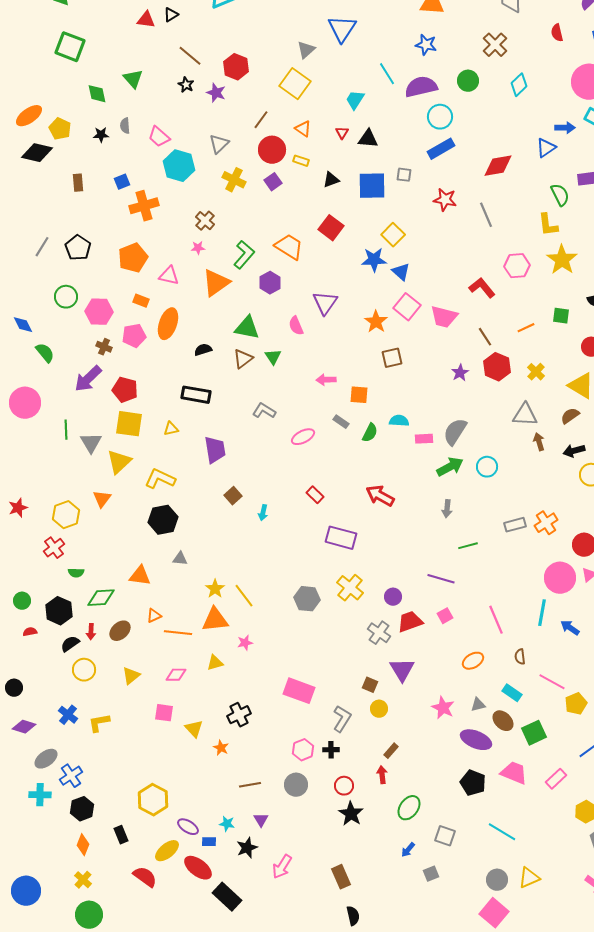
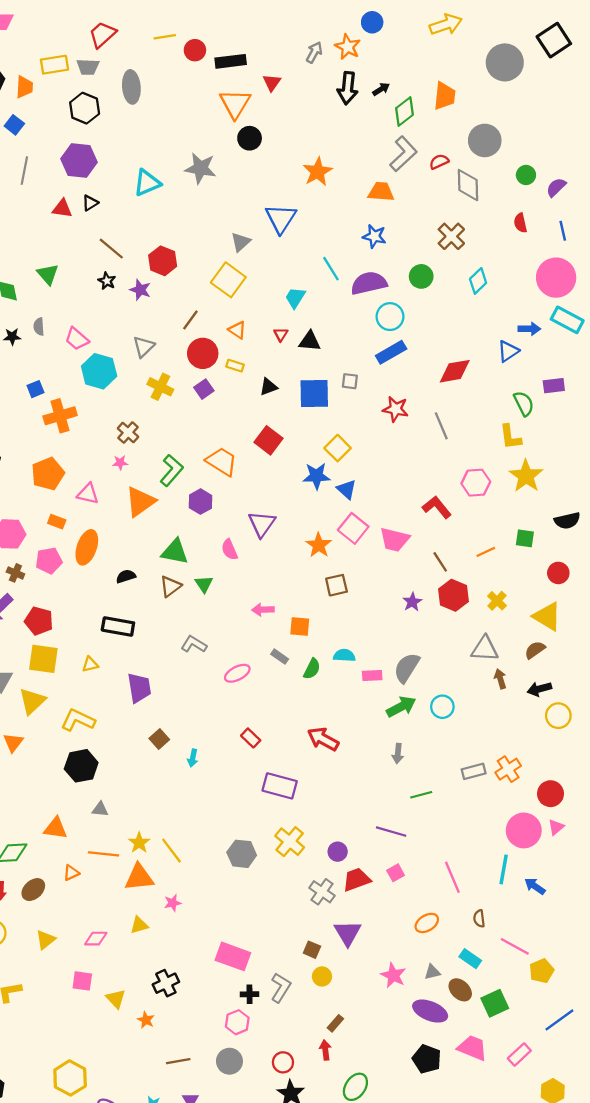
orange line: (178, 633) -> (104, 854), moved
black cross: (331, 750) -> (250, 994), moved

